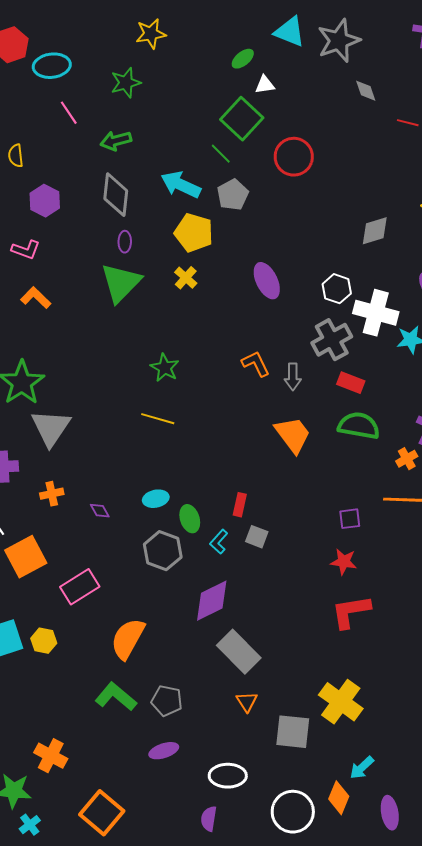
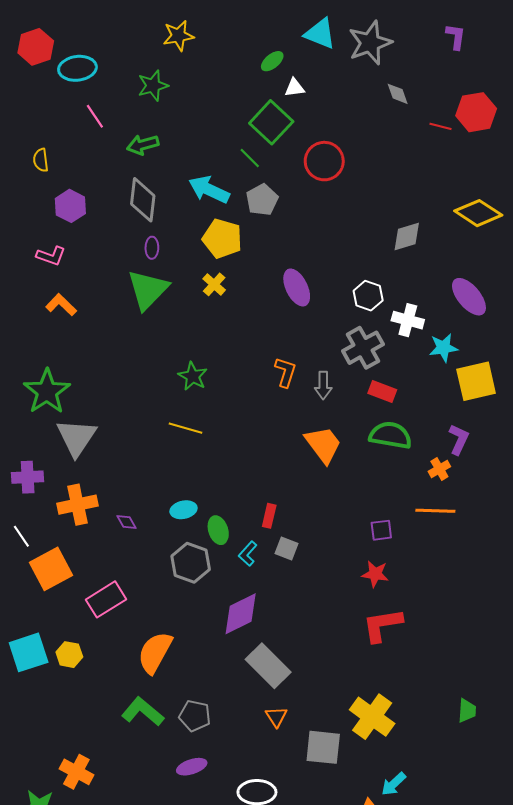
white cross: (376, 313) -> (408, 320), size x0.7
orange L-shape: (256, 364) -> (285, 372), turned 44
orange cross: (52, 494) -> (77, 505), size x1.6

